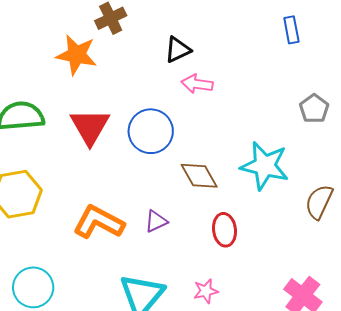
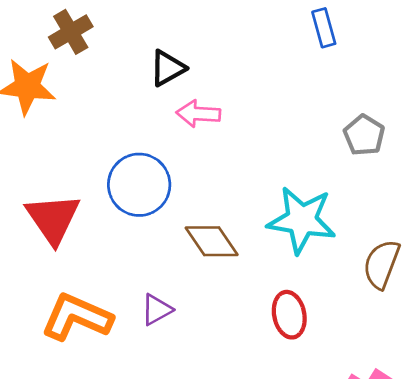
red triangle: (90, 127) -> (53, 219), moved
red ellipse: (224, 230) -> (289, 315), moved

